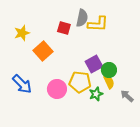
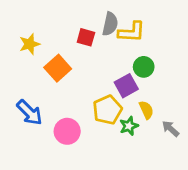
green circle: (109, 70) -> (144, 67), moved
yellow pentagon: (80, 82) -> (107, 110), turned -30
pink circle: (57, 89) -> (67, 131), moved

